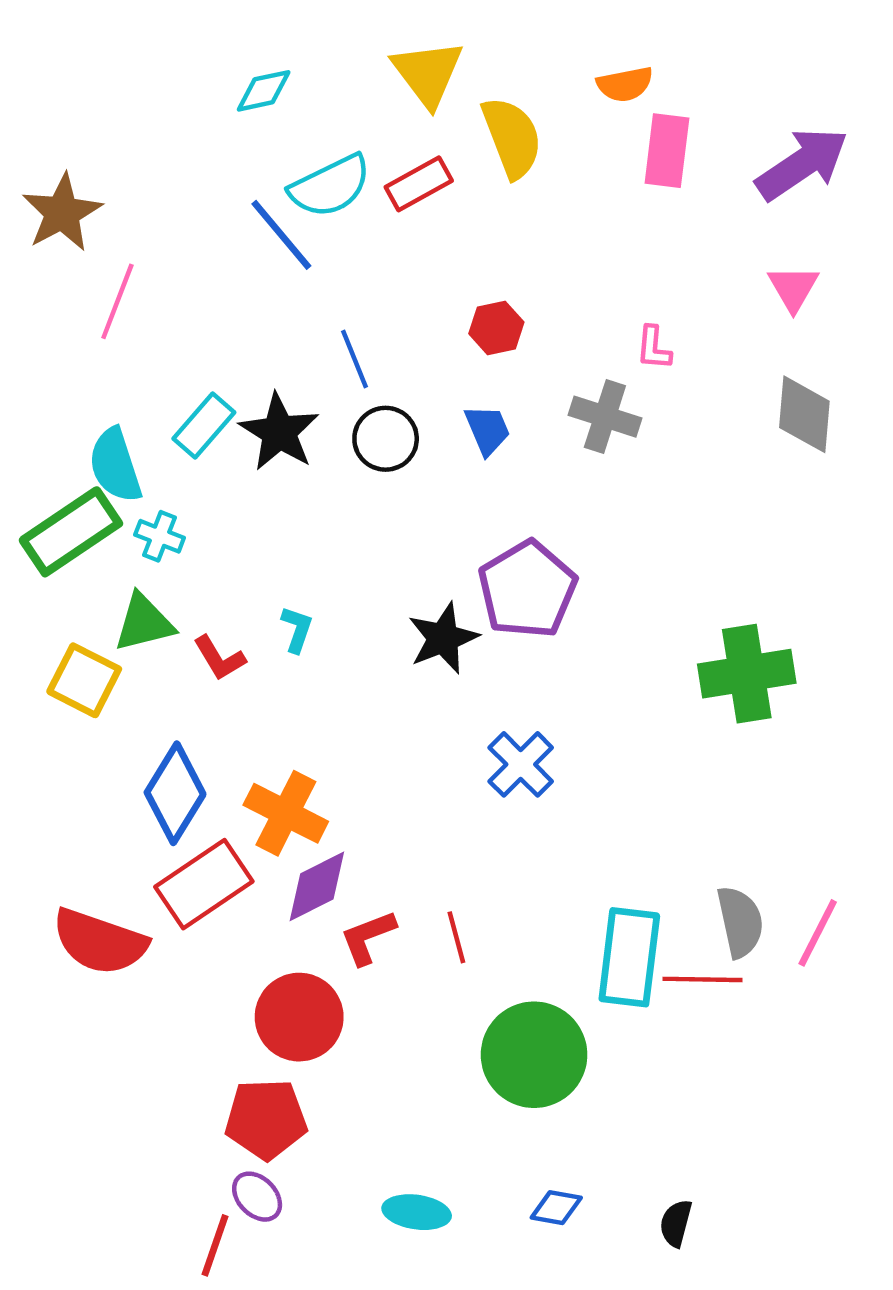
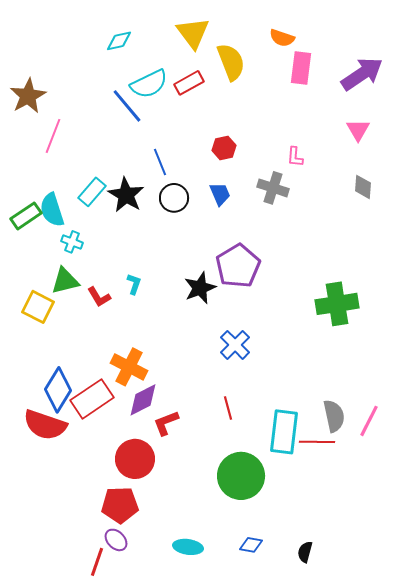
orange semicircle: (625, 84) -> (282, 38), turned 30
gray diamond: (804, 414) -> (363, 187), size x0.7
green rectangle: (71, 532) -> (26, 216), moved, size x0.7
blue diamond: (175, 793) -> (58, 390), moved
red line: (456, 937) -> (228, 408), moved

